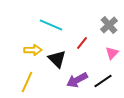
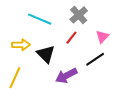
gray cross: (109, 25) -> (79, 15), moved
pink triangle: (112, 53) -> (102, 37), moved
black line: (103, 81) -> (95, 59), moved

